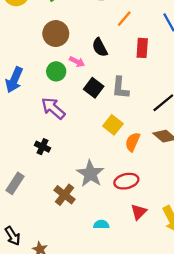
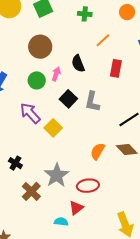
pink arrow: (77, 62) -> (56, 74), turned -104
yellow square: (113, 125) -> (53, 128), moved
black cross: (42, 147) -> (15, 163), moved
red triangle: (139, 212) -> (76, 208), moved

